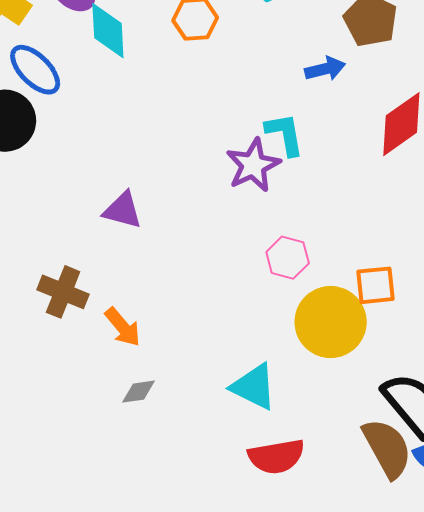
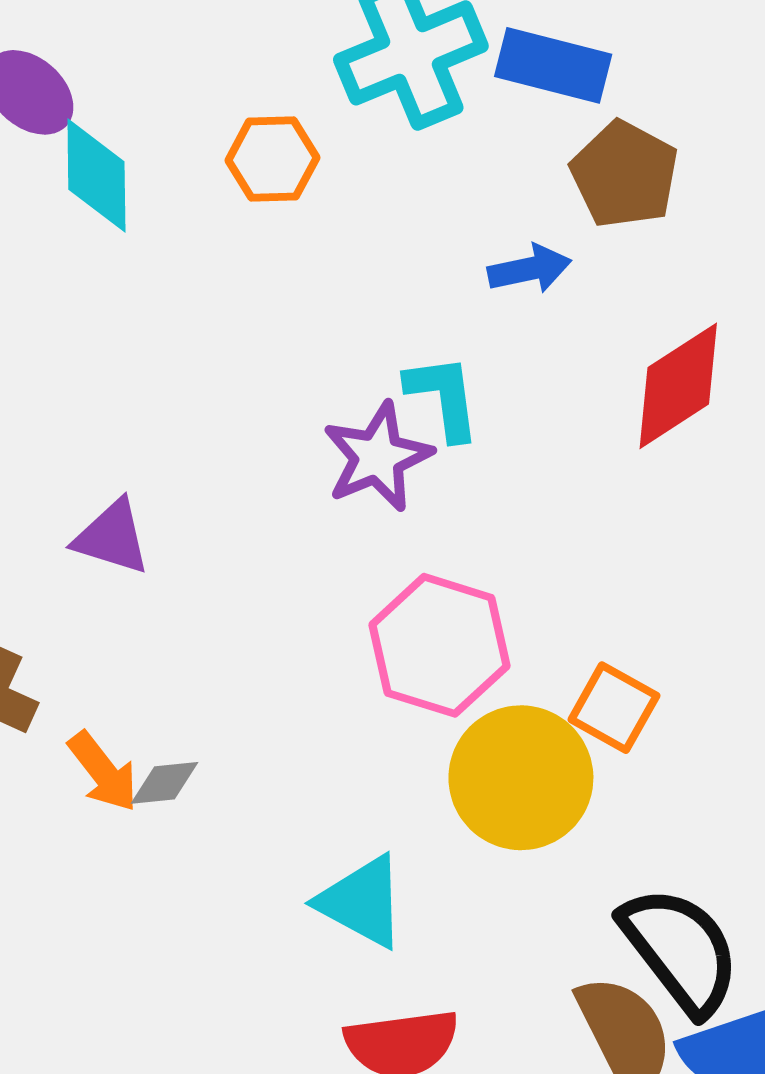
pink hexagon: (288, 258) -> (439, 645), size x1.6
orange square: (375, 285) -> (614, 708), turned 33
gray diamond: (139, 392) -> (164, 783), moved

